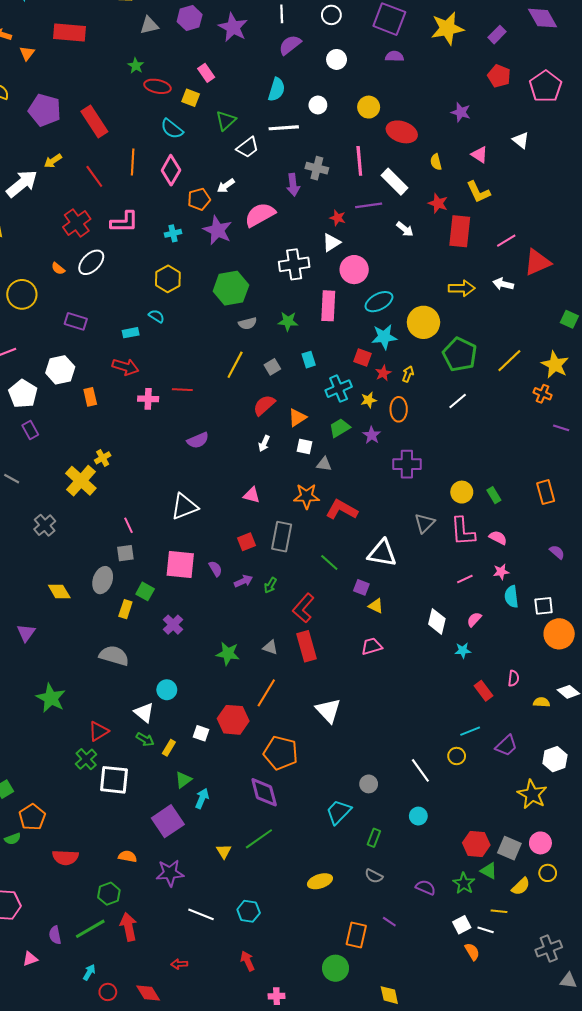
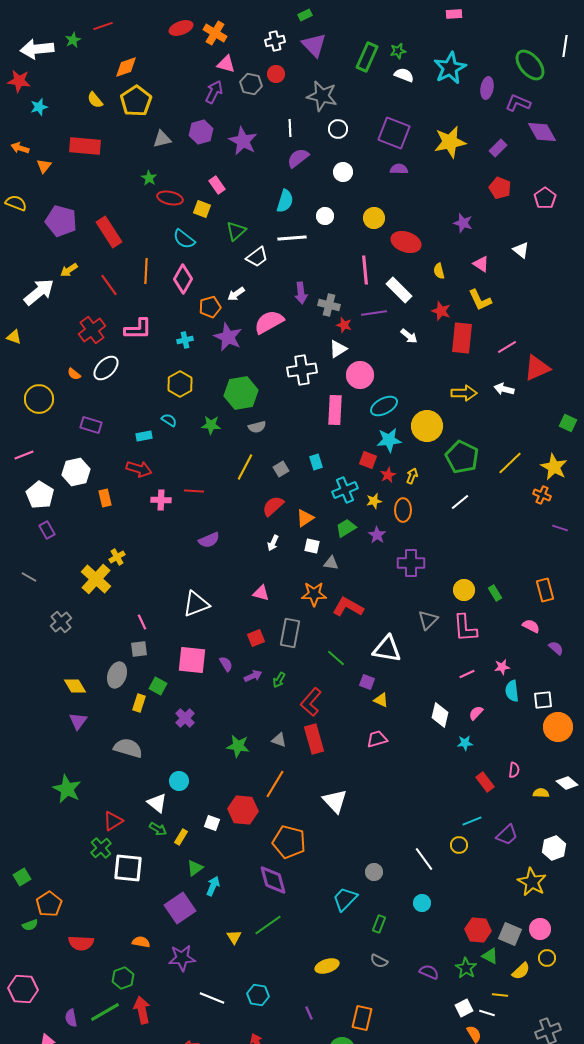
pink pentagon: (546, 86) -> (545, 198), size x0.7
gray cross: (317, 168) -> (329, 305), moved
green star: (288, 321) -> (211, 425), moved
pink semicircle: (498, 538) -> (531, 626), moved
purple triangle: (26, 633) -> (78, 721), moved
purple line: (389, 922) -> (309, 1013), moved, turned 32

